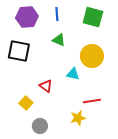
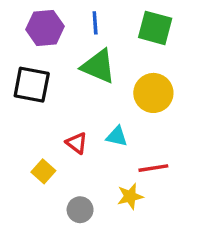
green triangle: (59, 40) -> (98, 66), size x1.6
cyan triangle: (73, 74) -> (117, 136), moved
gray circle: (40, 126) -> (80, 210), moved

